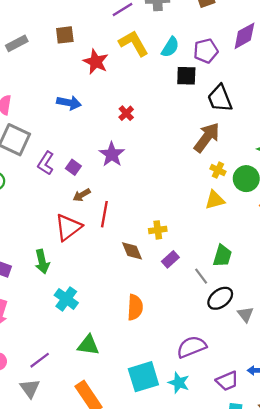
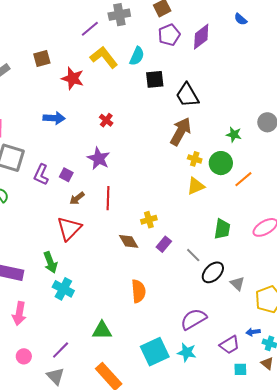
purple pentagon: (206, 51) -> (169, 35), moved
red line: (104, 214) -> (108, 198), moved
green trapezoid: (222, 256) -> (222, 229), moved
cyan cross: (66, 299) -> (63, 289), moved

